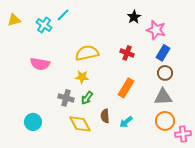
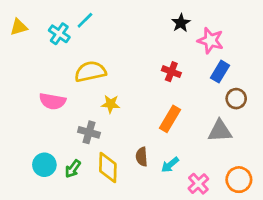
yellow semicircle: (87, 53) -> (90, 72), moved
pink semicircle: (40, 64) -> (52, 101), moved
brown circle: (165, 73) -> (236, 99), moved
green arrow: (87, 98) -> (73, 169), moved
orange circle: (165, 121) -> (239, 180), moved
yellow diamond: (80, 124) -> (108, 167), turned 30
pink cross: (183, 134) -> (198, 184), moved, turned -35

